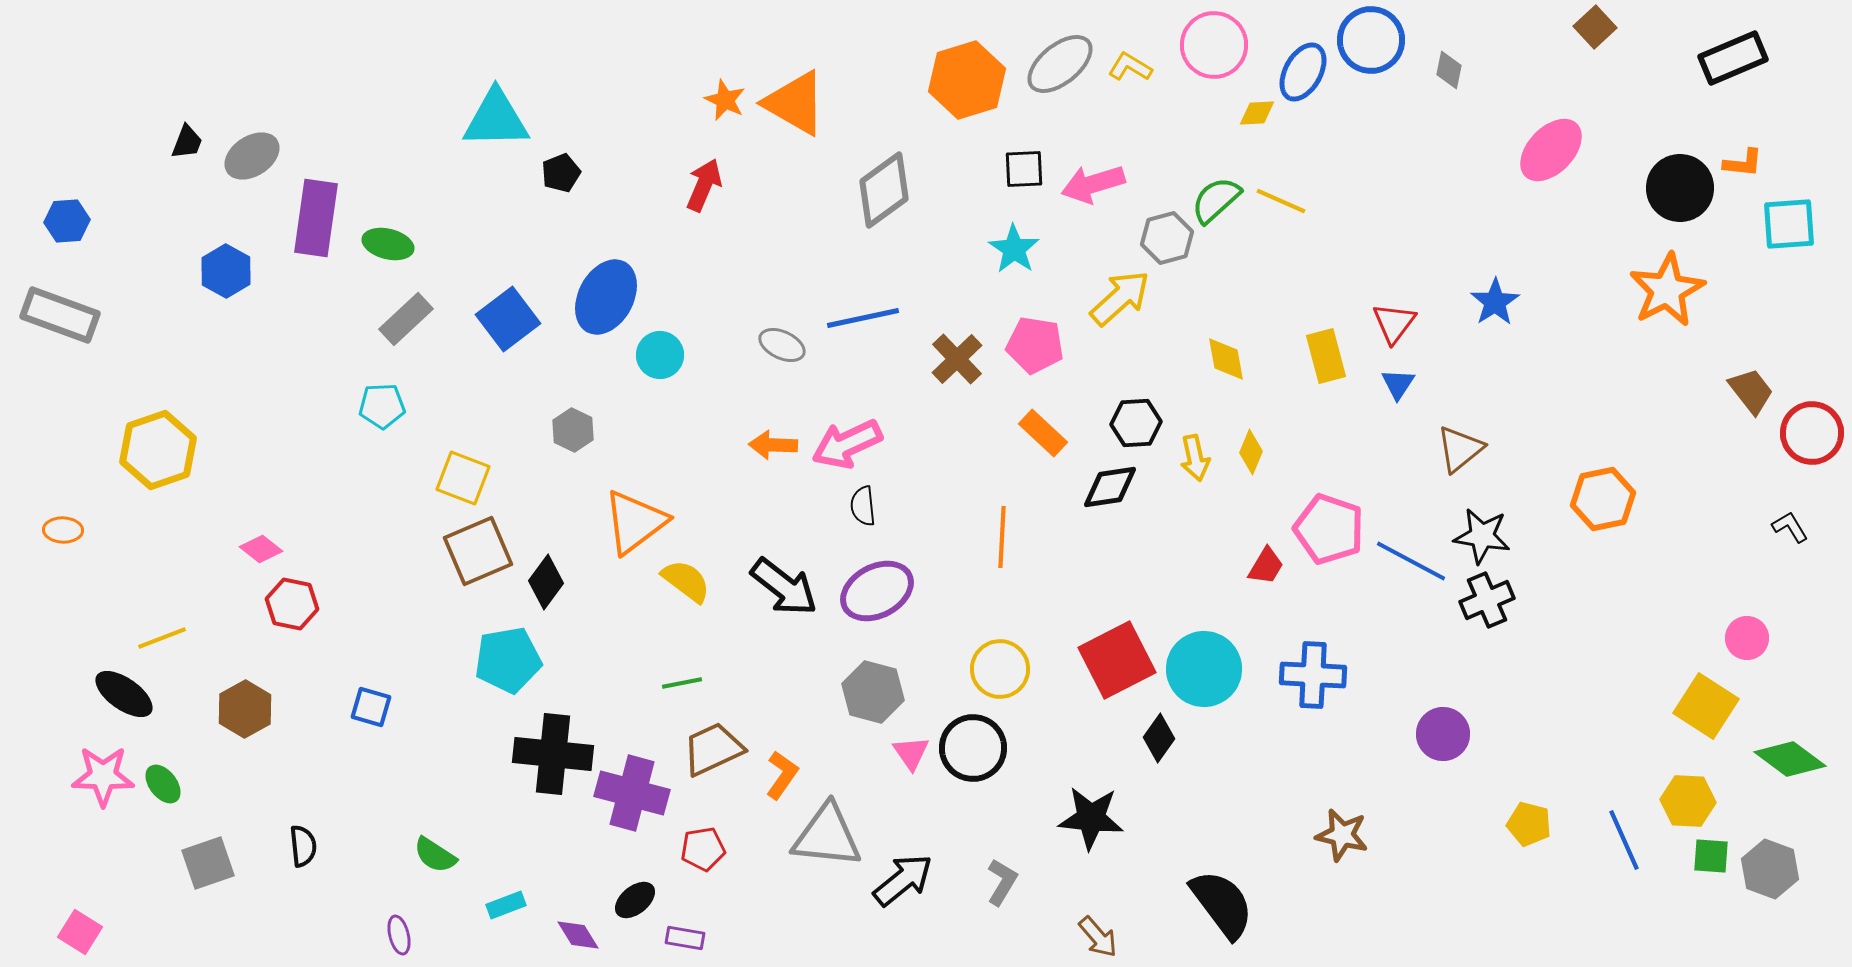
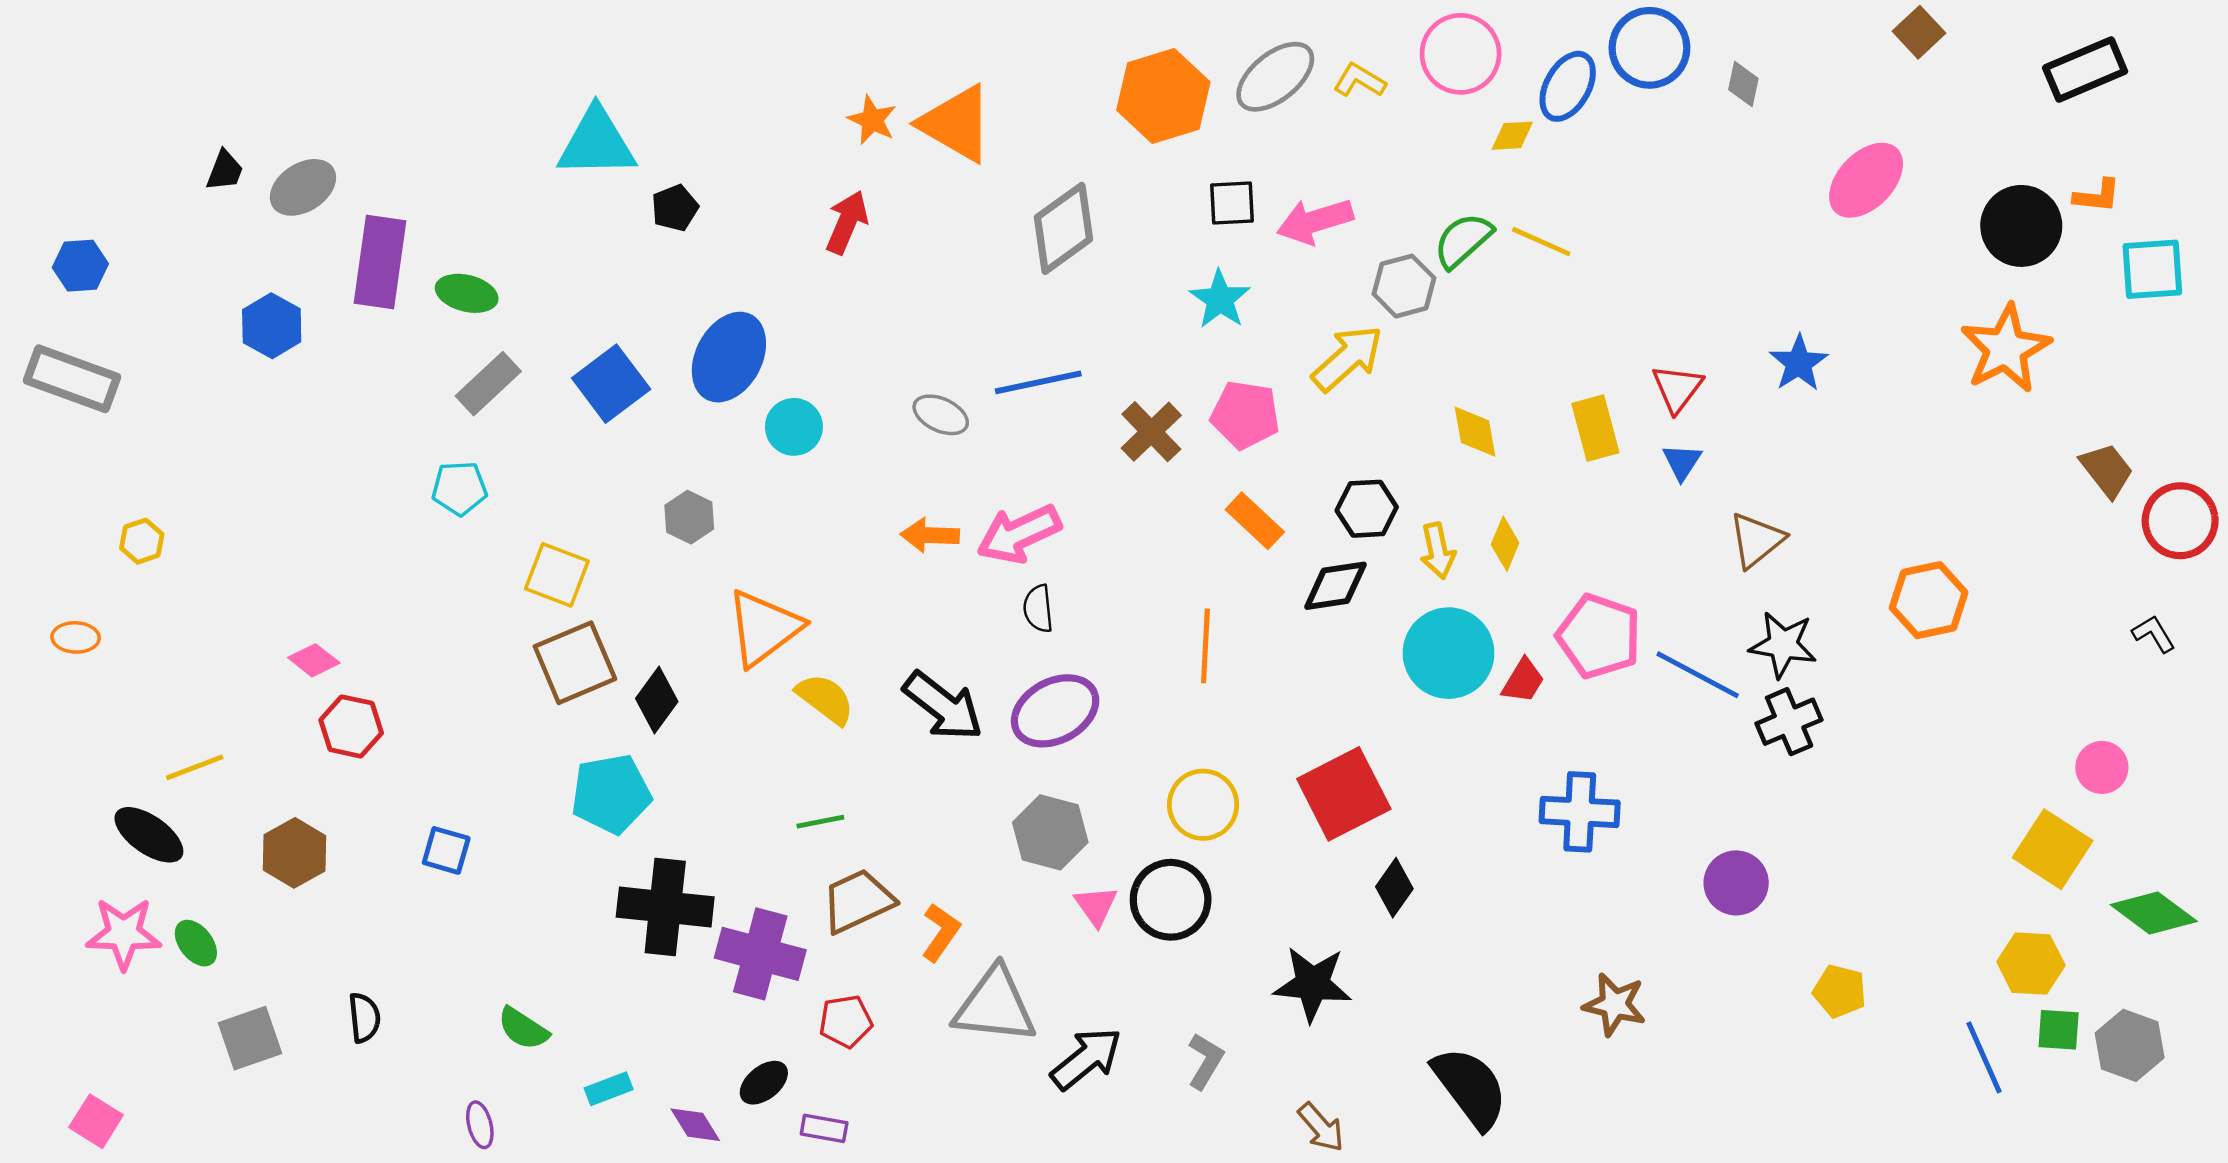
yellow hexagon: (158, 450) -> (142, 541), moved, size x0.5
cyan circle: (1204, 669) -> (1449, 653), moved
blue line: (1624, 840) -> (1984, 1057), moved

